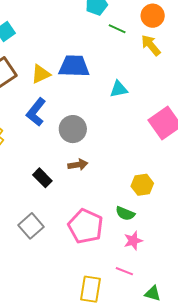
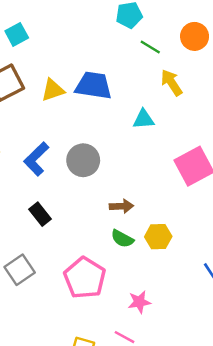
yellow arrow: (151, 45) -> (172, 83), moved
blue L-shape: (36, 112) -> (36, 159), moved
brown arrow: (78, 165) -> (121, 206), moved
green semicircle: (125, 213) -> (122, 239), moved

